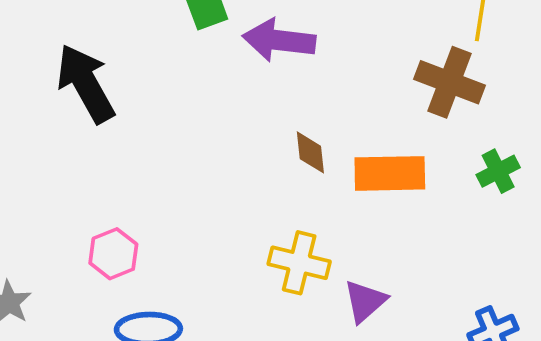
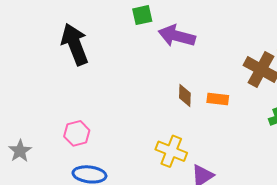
orange rectangle: (390, 173) -> (218, 99), moved, size x0.6

